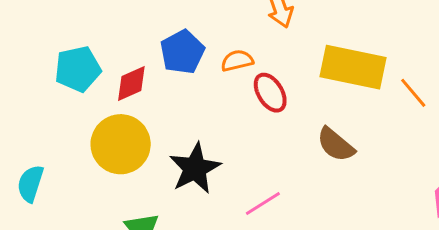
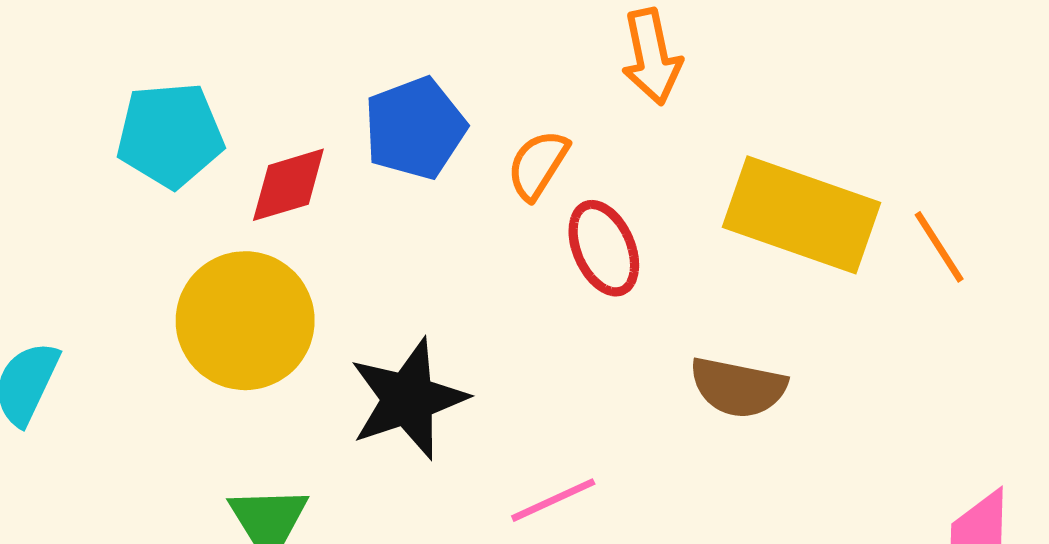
orange semicircle: (237, 61) -> (538, 165), turned -52
orange line: (413, 93) -> (939, 247), moved
brown semicircle: (336, 145) -> (738, 387), turned -36

